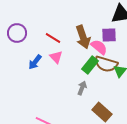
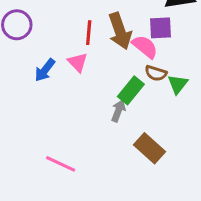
red line: (53, 38) -> (89, 33), moved, turned 63
brown semicircle: (106, 64) -> (156, 73), size x0.6
green rectangle: (90, 65) -> (131, 90), moved

